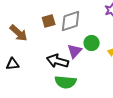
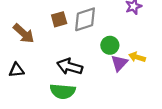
purple triangle: (75, 51) -> (119, 63), moved
green semicircle: (66, 82) -> (63, 91), moved

